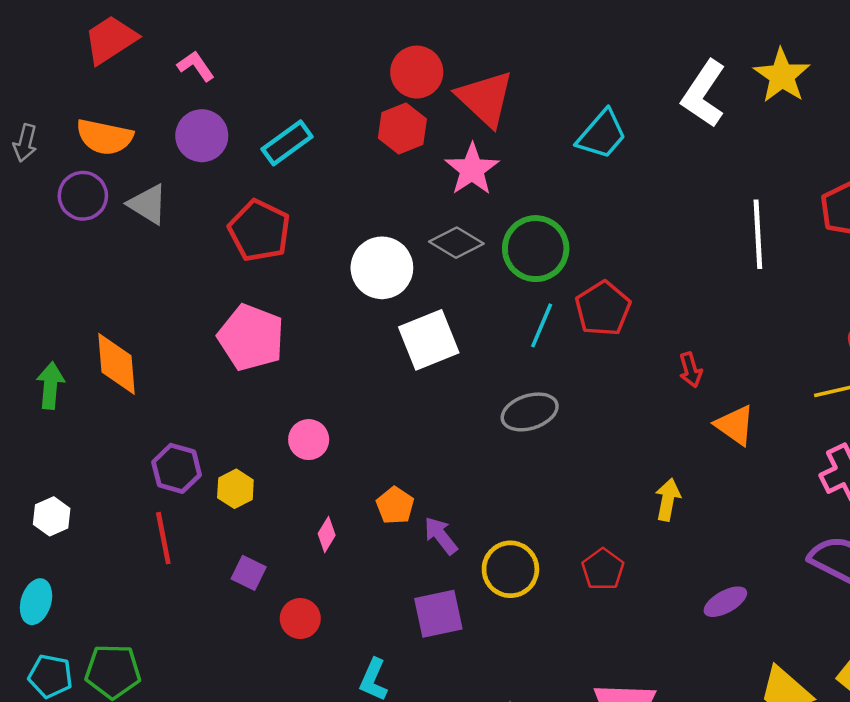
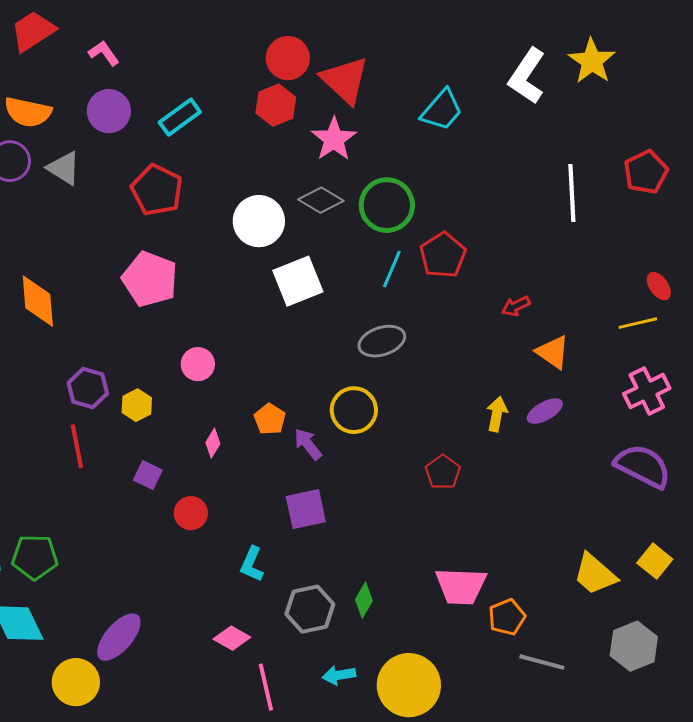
red arrow: (691, 370) -> (516, 306), turned 80
yellow circle: (510, 569) -> (354, 410), moved
purple ellipse: (725, 602) -> (545, 411), moved

